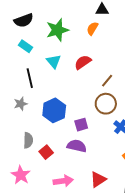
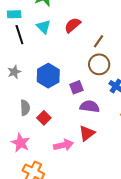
cyan rectangle: (25, 46) -> (14, 14), turned -32
black line: (30, 78) -> (19, 35), moved
purple semicircle: (77, 146) -> (90, 106), moved
red triangle: (98, 179) -> (87, 133), moved

